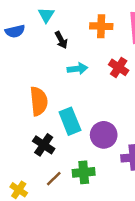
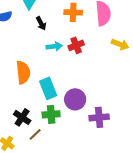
red cross: (119, 67) -> (76, 45), moved, turned 35
black cross: (44, 145) -> (22, 117), moved
green cross: (84, 172) -> (51, 114), moved

